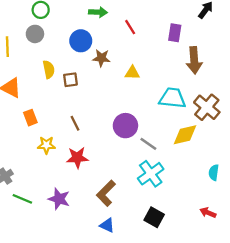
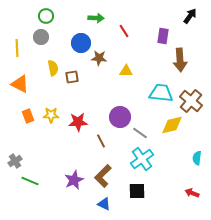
orange rectangle: (30, 118) -> (28, 116), moved
brown line: (75, 123) -> (101, 141), moved
yellow star: (46, 145) -> (51, 115), moved
red star: (77, 158) -> (78, 122), moved
purple star: (59, 199) -> (74, 180), moved, turned 30
black square: (154, 217) -> (137, 191), moved, turned -30

